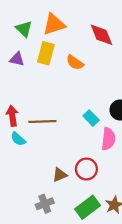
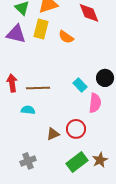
purple triangle: (17, 59) -> (16, 34), size x1.5
cyan semicircle: (18, 139) -> (28, 110), moved, turned 144
gray cross: (45, 204) -> (28, 161), moved

